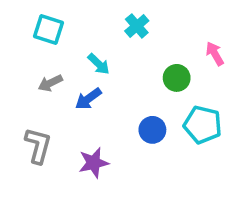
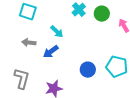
green circle: (177, 78) -> (102, 14), moved
gray arrow: (50, 83) -> (29, 43), turned 32

